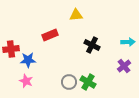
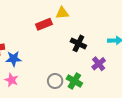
red rectangle: (50, 35) -> (44, 24), moved
purple cross: (124, 66) -> (99, 64), moved

